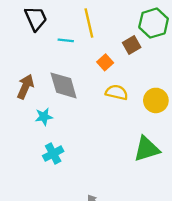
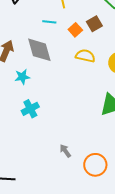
cyan line: (66, 40) -> (49, 22), moved
brown square: (132, 45) -> (94, 24), moved

